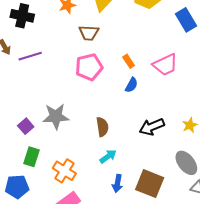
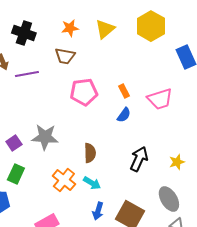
brown trapezoid: (89, 33) -> (65, 56), moved
black arrow: (152, 127) -> (139, 159), turned 130
cyan arrow: (108, 156) -> (92, 183), turned 60
orange cross: (64, 171) -> (64, 180), moved

